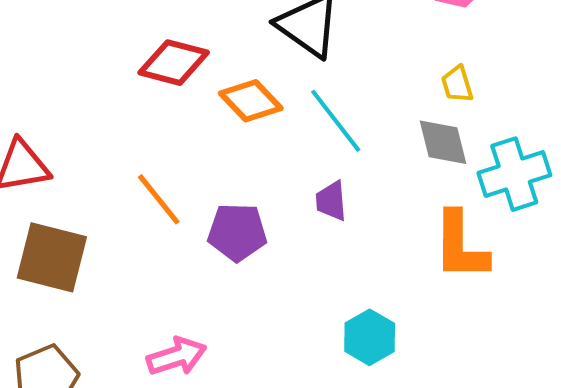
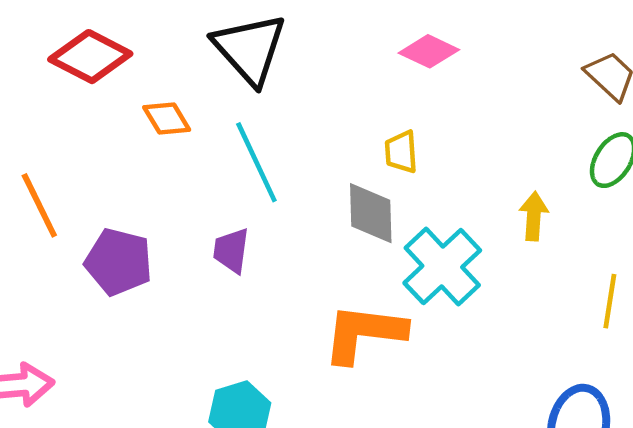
orange diamond: (251, 101) -> (167, 119), size x0.7
cyan cross: (514, 174) -> (442, 267), turned -38
orange L-shape: (460, 246) -> (364, 333), turned 84

